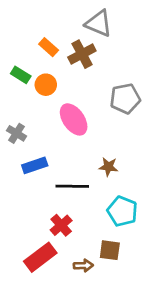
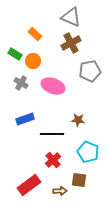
brown cross: (82, 54) -> (71, 43), moved
pink ellipse: (74, 119) -> (53, 86), turned -35
gray cross: (17, 133) -> (21, 83), moved
red cross: (61, 225) -> (53, 160), moved

